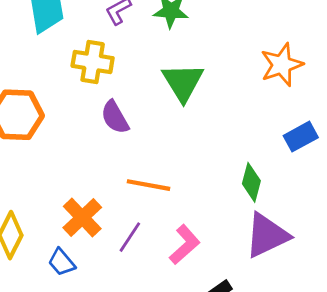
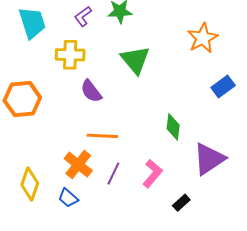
green diamond: (251, 182) -> (173, 127), moved
orange line: (149, 185) -> (102, 136), moved

